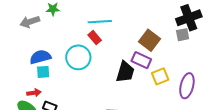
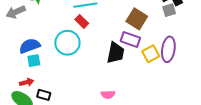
purple ellipse: (187, 86) -> (168, 49), moved

